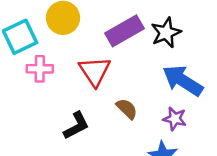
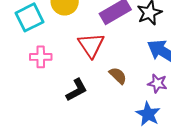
pink cross: (40, 69) -> (41, 57), moved

